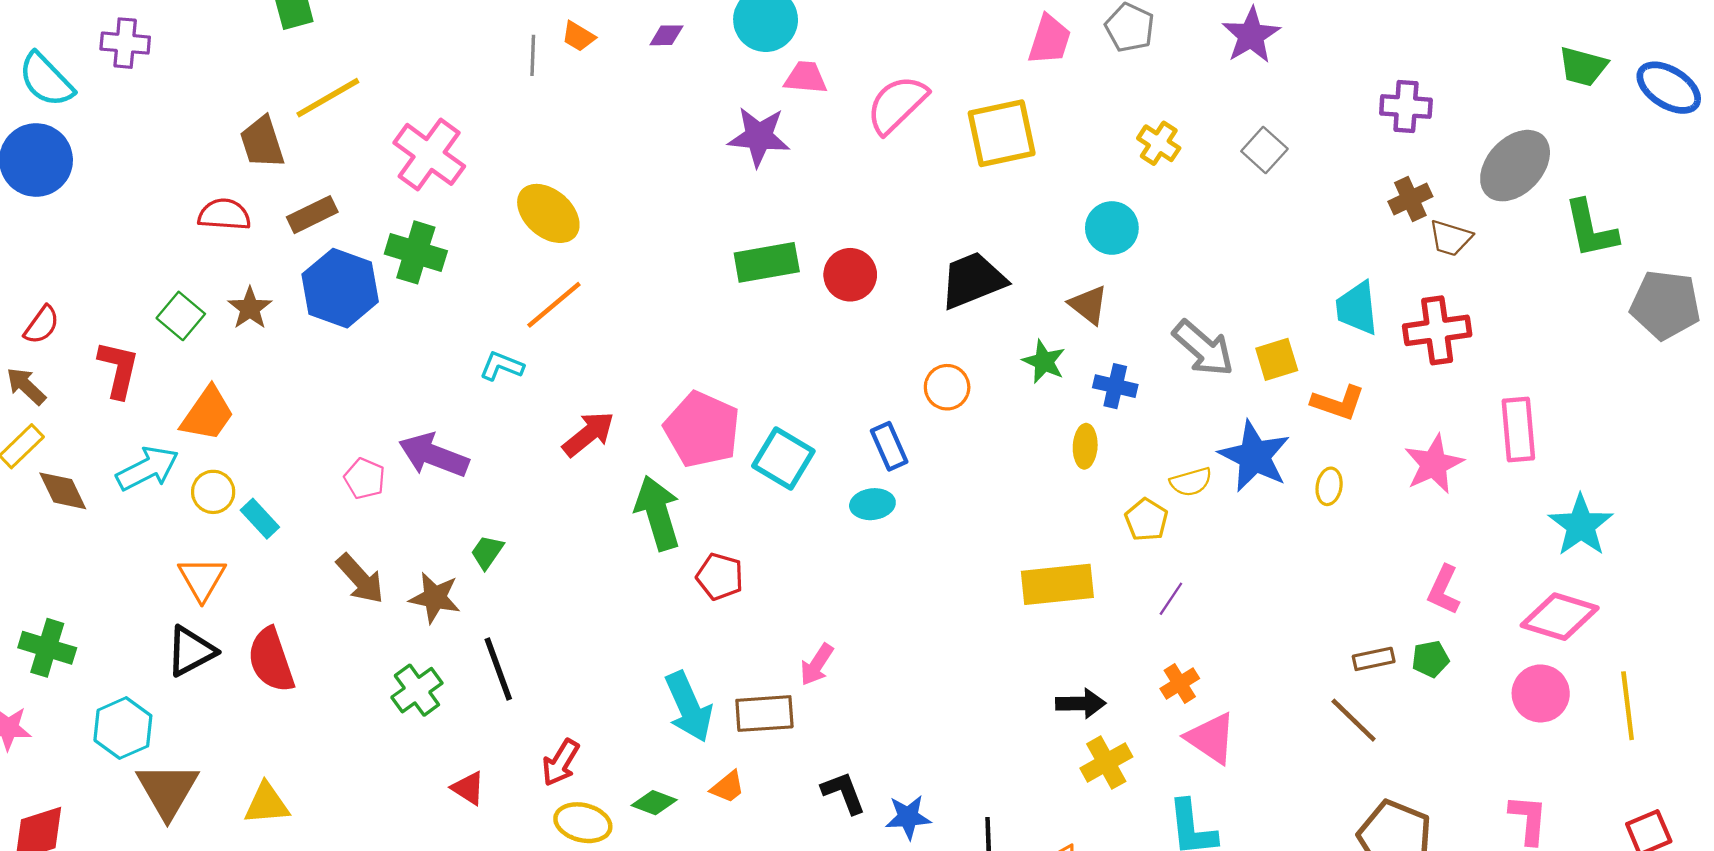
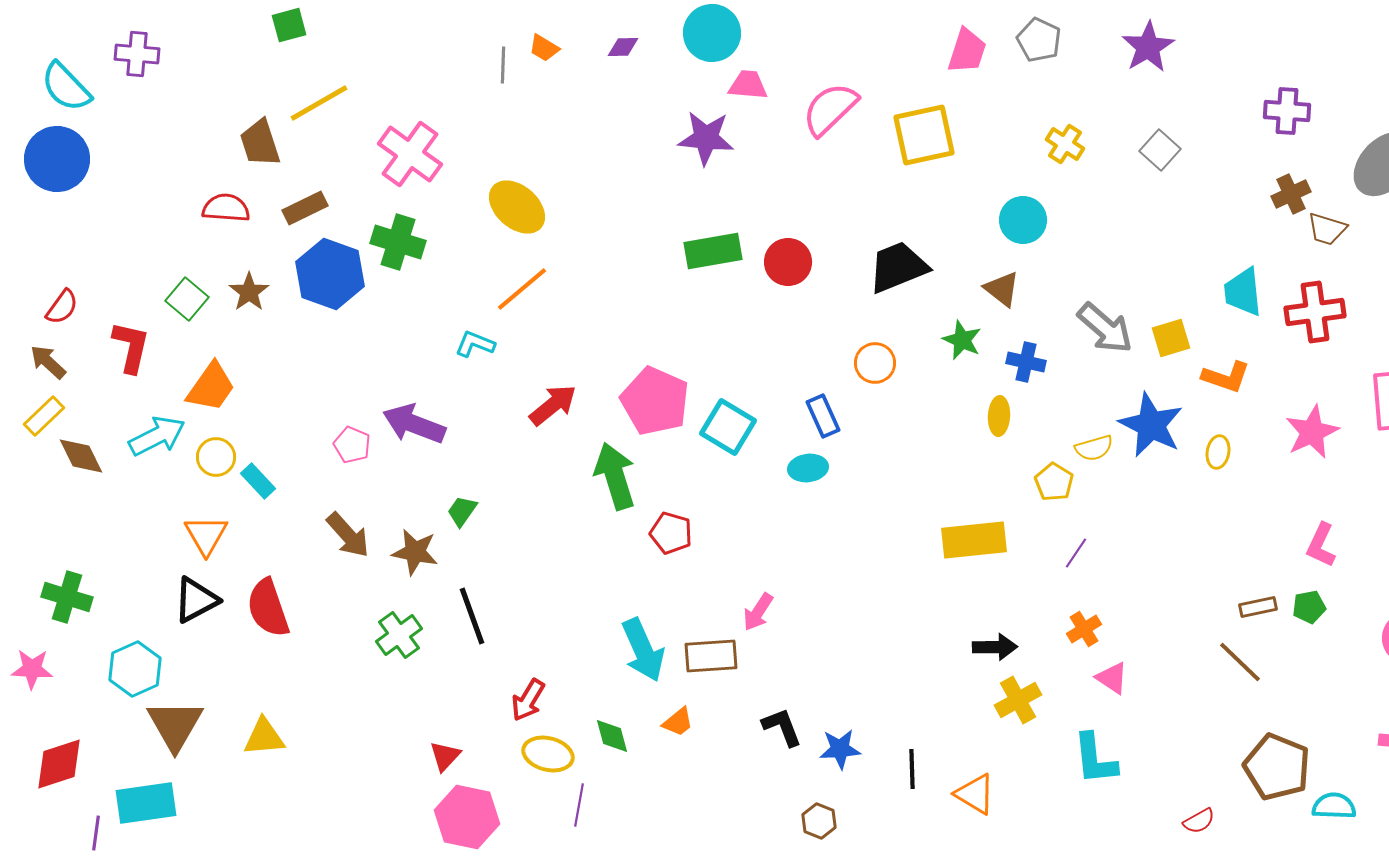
pink triangle: (1211, 738) -> (1112, 678), size x0.7
red triangle: (468, 788) -> (445, 756), moved, turned 40
green diamond: (654, 803) -> (612, 736), turned 54

